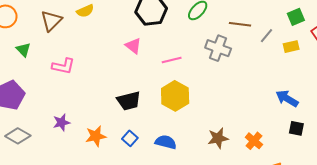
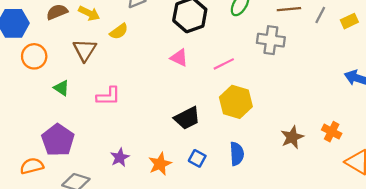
blue semicircle: (166, 142) -> (237, 154), turned 85

